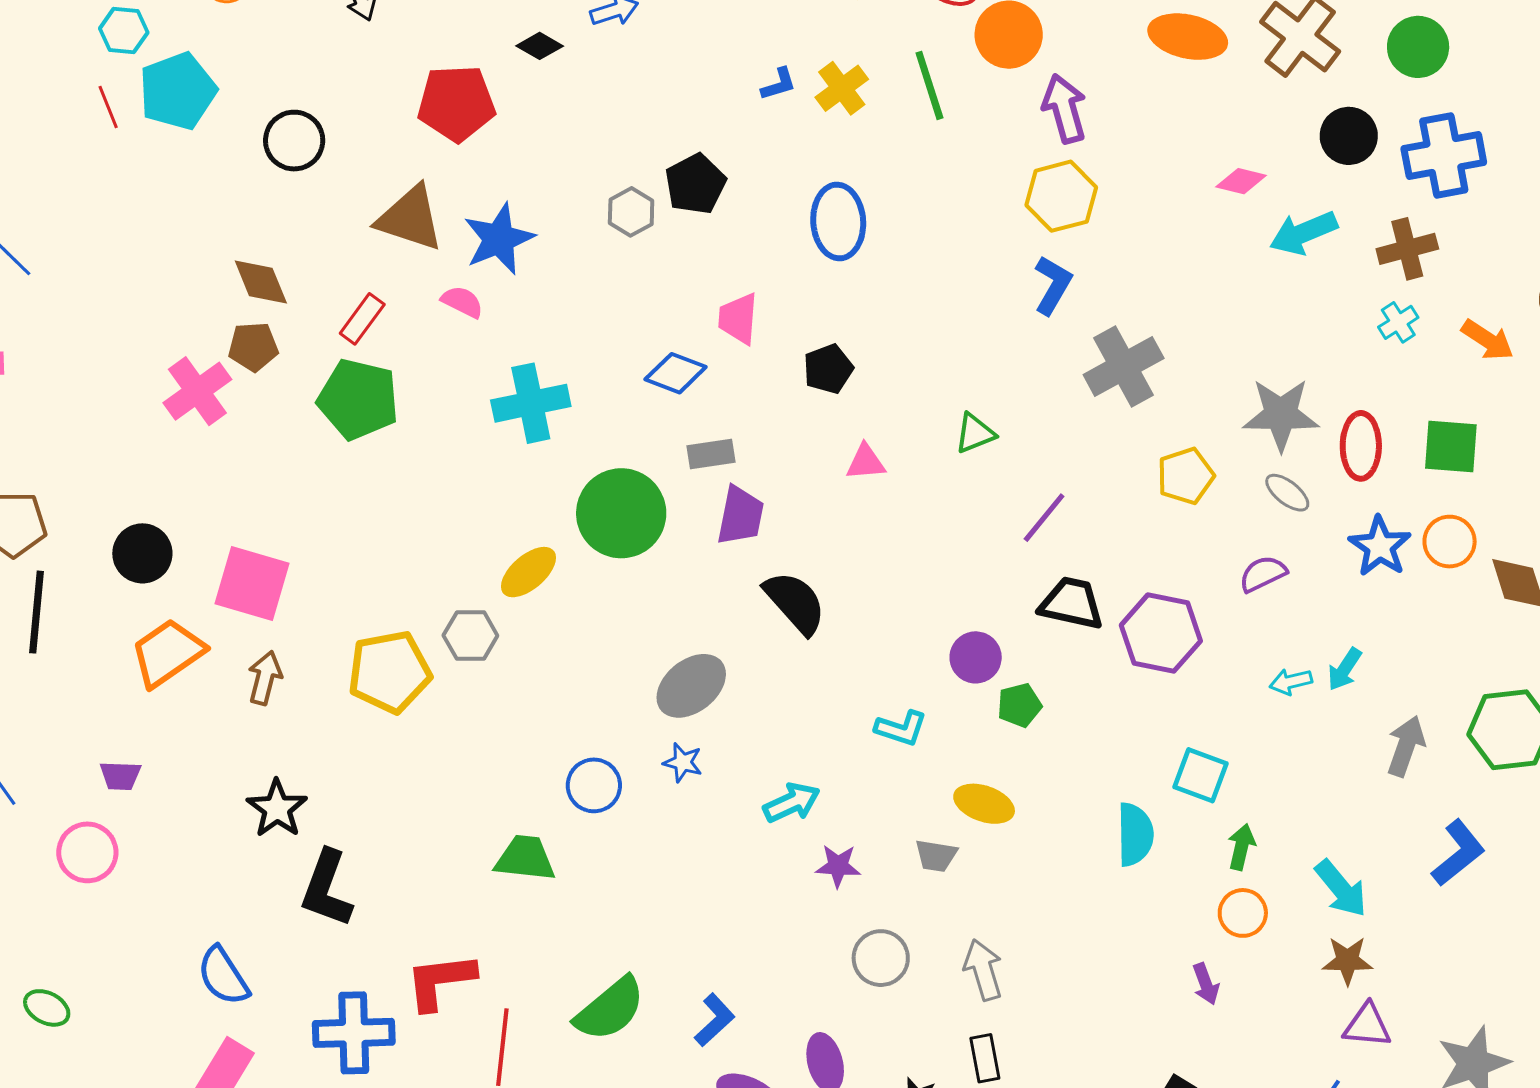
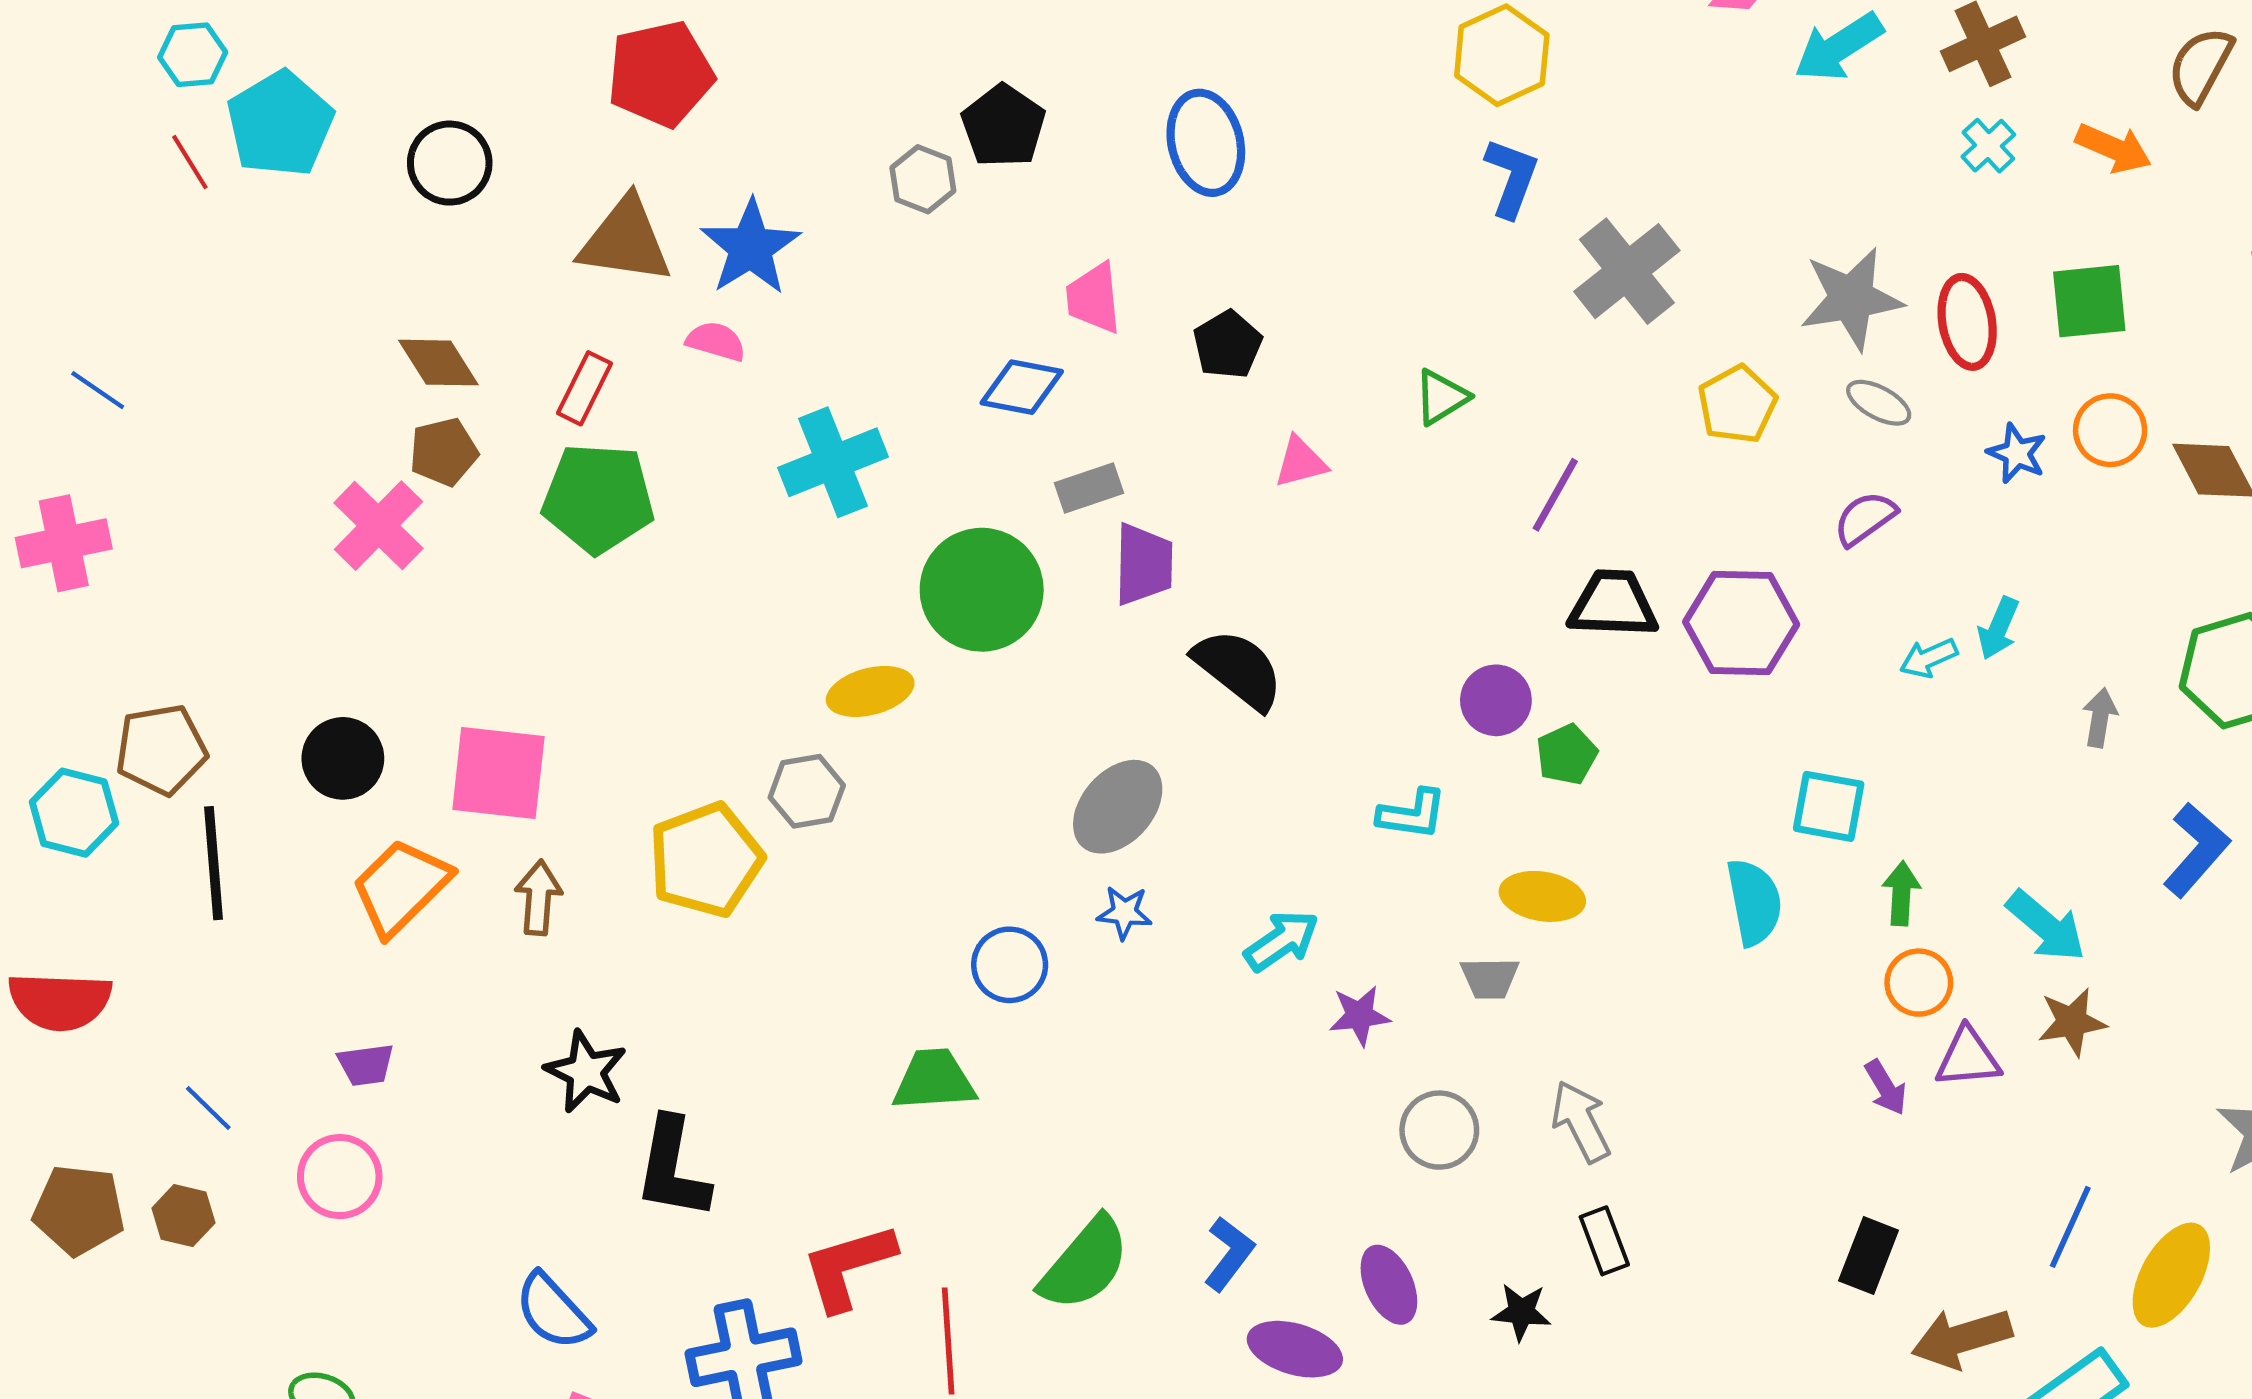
blue star: (1380, 546) -> (2017, 453), size x0.7
yellow ellipse: (528, 572) -> (870, 691), turned 36
gray arrow: (1406, 746) -> (2100, 718), size x0.7
purple triangle: (1367, 1026) -> (1968, 1058), moved

